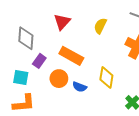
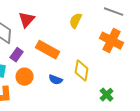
red triangle: (62, 22) -> (27, 20), moved
orange circle: (59, 79) -> (25, 77), moved

